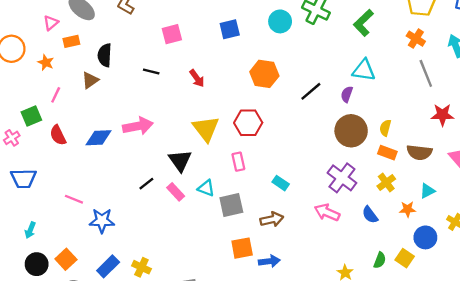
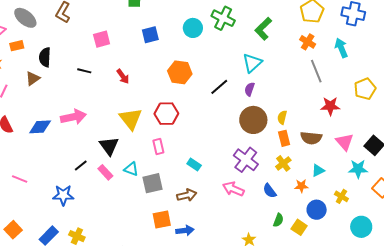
cyan triangle: (364, 70) -> (252, 63), moved, turned -50
orange rectangle: (387, 153) -> (284, 138), turned 56
blue star: (102, 221) -> (63, 195), moved
green semicircle: (380, 260) -> (278, 220), moved

